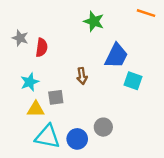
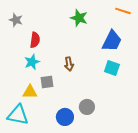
gray star: (20, 38) -> (16, 20), moved
blue trapezoid: (116, 56) -> (112, 41), moved
cyan star: (30, 82) -> (32, 62), moved
cyan triangle: (47, 137) -> (18, 115), moved

